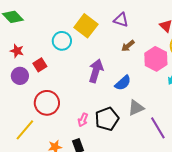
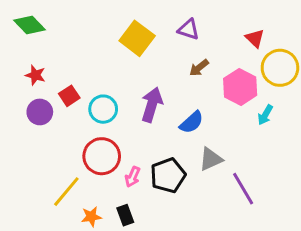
cyan circle: (62, 41) -> (103, 109), moved
red circle: (47, 103) -> (102, 156), moved
yellow line: (25, 130) -> (66, 192), moved

